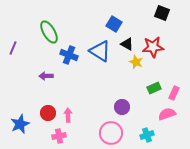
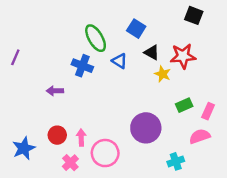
green ellipse: (49, 32) -> (96, 38), moved
blue triangle: (100, 51) -> (119, 61), size x0.6
purple circle: (122, 107) -> (146, 128), size x1.6
pink circle: (111, 133) -> (105, 153), moved
pink cross: (59, 136) -> (70, 163), turned -32

